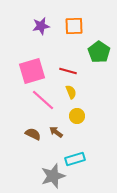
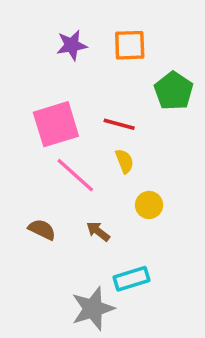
yellow circle: (77, 116) -> (149, 205), moved
brown semicircle: (33, 134) -> (42, 230), moved

